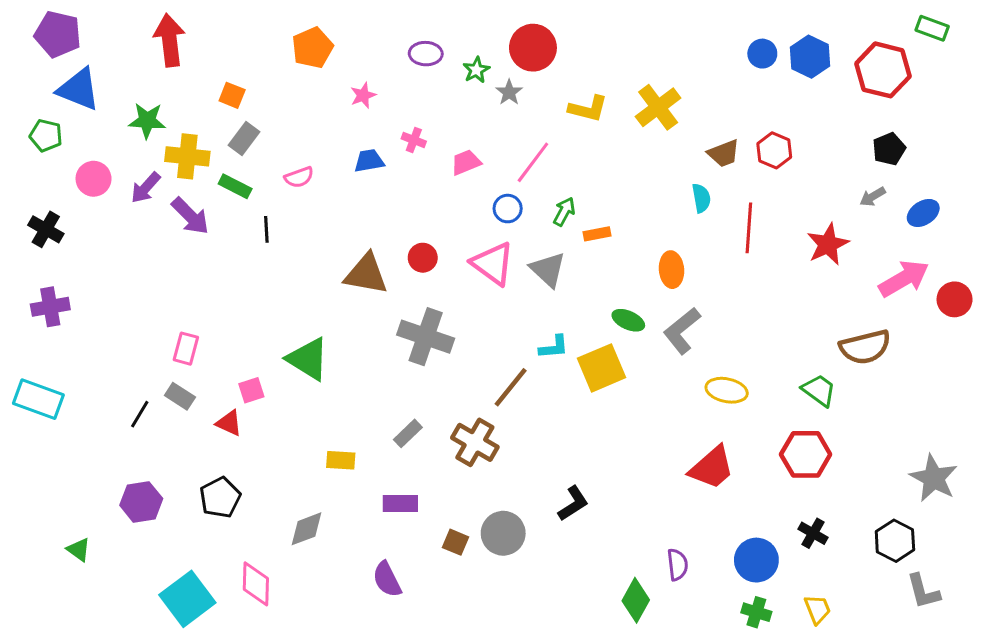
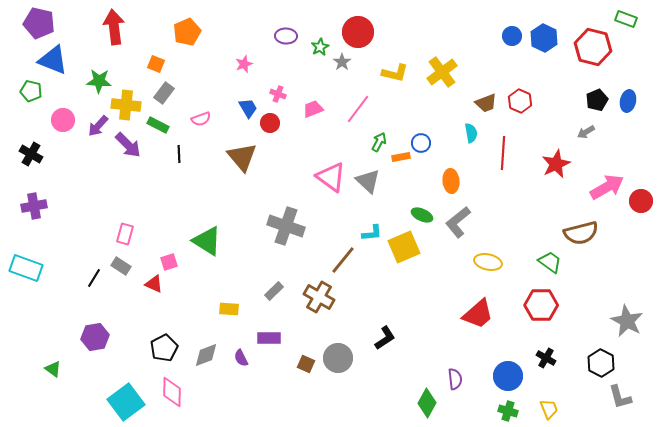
orange pentagon: (312, 48) -> (187, 32), moved
blue trapezoid: (369, 161) -> (248, 108), turned 70
blue circle: (508, 209) -> (421, 143), moved
blue ellipse: (923, 213) -> (628, 101), moved, turned -45
red circle: (423, 258) -> (270, 123), moved
brown triangle: (366, 274) -> (242, 157), moved, turned 40
black pentagon: (220, 497) -> (164, 348), moved
purple semicircle: (387, 579) -> (241, 358), moved, size x0.7

